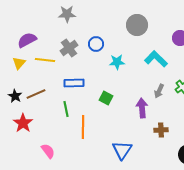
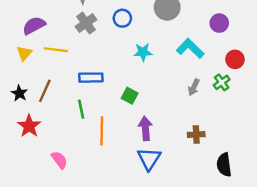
blue circle: (96, 44) -> (122, 18), moved
gray cross: (69, 48) -> (86, 23), moved
brown line: (36, 94) -> (45, 91), turned -42
purple arrow: (142, 108) -> (145, 128), moved

